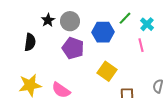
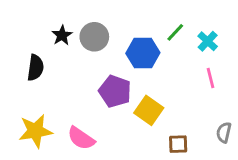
pink line: (141, 45) -> (211, 78), moved
purple pentagon: (73, 48) -> (115, 91), moved

